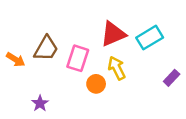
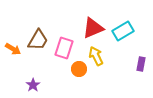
purple rectangle: (172, 78) -> (141, 64), turned -32

